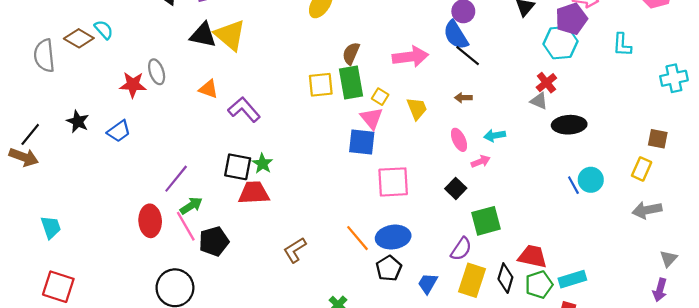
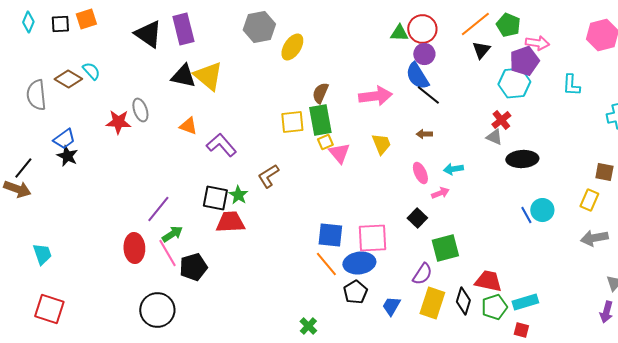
yellow square: (380, 97) -> (325, 142), moved, turned 35
blue trapezoid: (119, 131) -> (64, 139), moved
blue square: (362, 142) -> (330, 235), moved
pink square: (393, 182) -> (372, 238), moved
brown L-shape: (295, 250) -> (268, 176), moved

